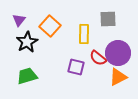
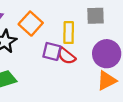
red semicircle: (98, 58) -> (66, 56), moved
purple square: (76, 67) -> (52, 51), moved

